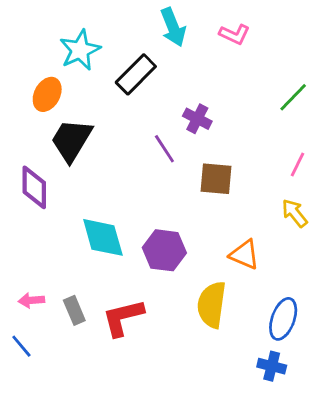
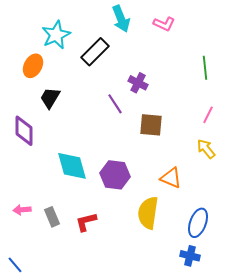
green line: (293, 97) -> (205, 68), turned -50
black trapezoid: (71, 140) -> (50, 98), size x0.7
red L-shape: (123, 318) -> (86, 222), size x0.7
blue line: (21, 346) -> (15, 265), moved

